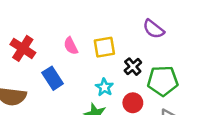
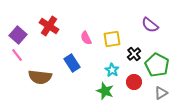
red cross: (23, 48) -> (49, 26), moved
green pentagon: (163, 81) -> (157, 65), turned 30

